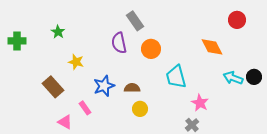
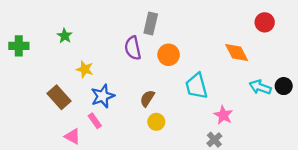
gray rectangle: (135, 21) -> (151, 23), turned 48
blue star: (104, 86) -> (103, 96), moved
brown semicircle: (132, 88) -> (147, 98), turned -56

